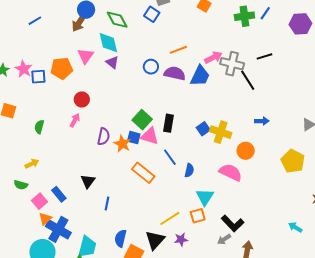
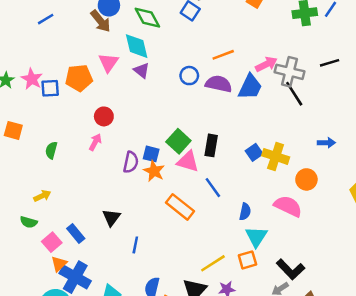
brown arrow: (79, 22) -> (101, 21), turned -72
black line: (248, 80) -> (294, 94), moved
blue square: (134, 138) -> (151, 154), moved
blue semicircle: (189, 170) -> (245, 212), moved

